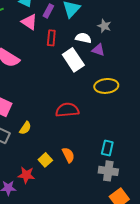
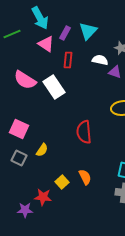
white rectangle: (73, 60) -> (54, 87), moved
red semicircle: (67, 110) -> (84, 132), turned -90

